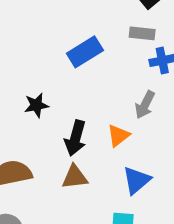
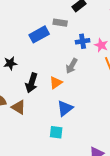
gray rectangle: (142, 33) -> (60, 23), moved
brown triangle: (75, 177) -> (19, 107), moved, turned 35

